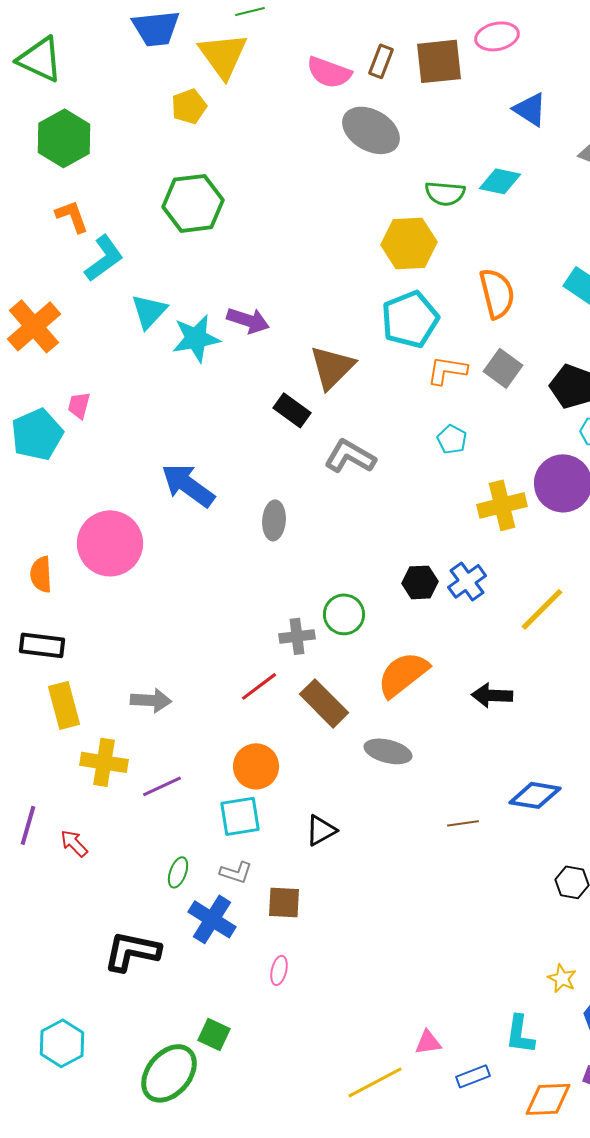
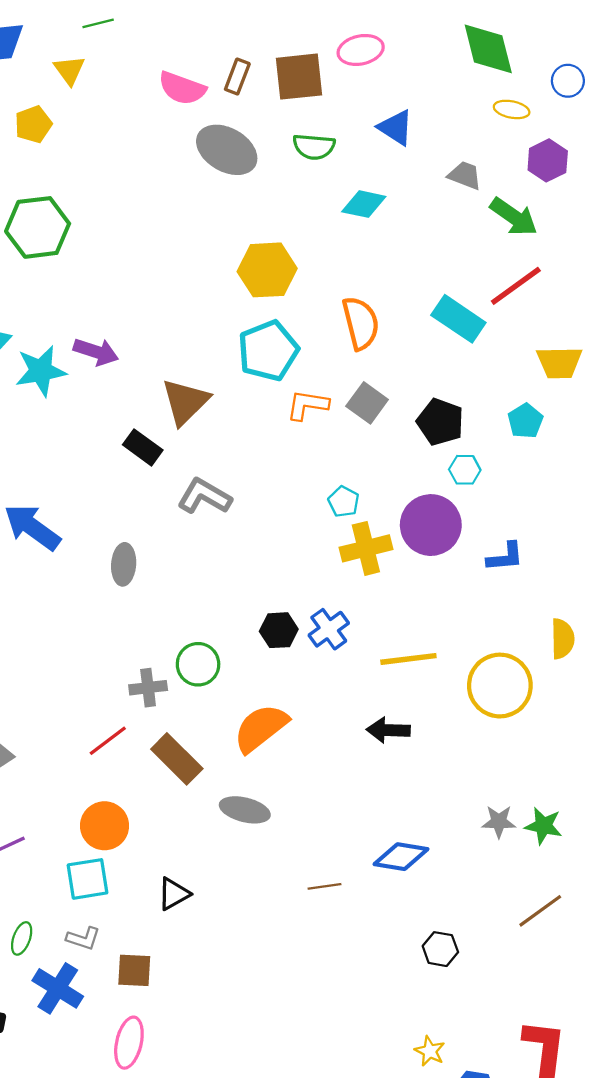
yellow triangle: (223, 55) -> (69, 70), size x0.6
green semicircle: (445, 193) -> (314, 147), moved
cyan pentagon: (452, 439) -> (344, 502), moved
yellow line: (542, 609) -> (408, 659), turned 38
black arrow: (492, 695) -> (388, 730), moved
pink ellipse: (279, 970) -> (129, 1043), size x1.6

